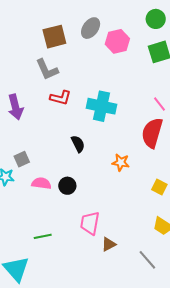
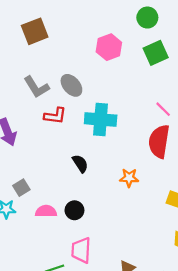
gray ellipse: (91, 28) -> (71, 85), moved, turned -70
brown square: (54, 37) -> (35, 31), moved
pink trapezoid: (90, 223) -> (81, 250), moved

